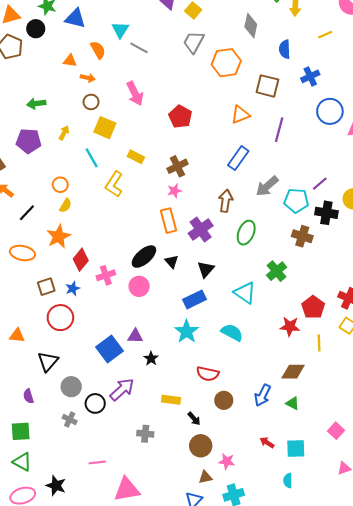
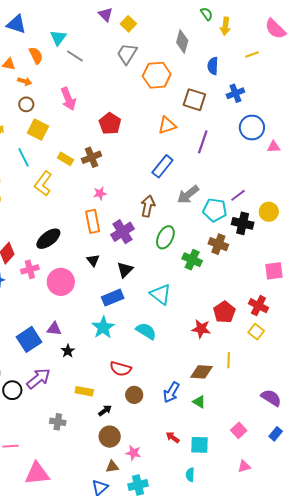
brown cross: (178, 166) -> (92, 157), moved
black ellipse: (144, 257) -> (48, 239), moved
green cross: (277, 271) -> (192, 260), moved, turned -30
pink circle: (139, 286) -> (61, 282), size x1.4
yellow line: (319, 343) -> (229, 360), moved
black arrow: (194, 419) -> (105, 410), turned -88

